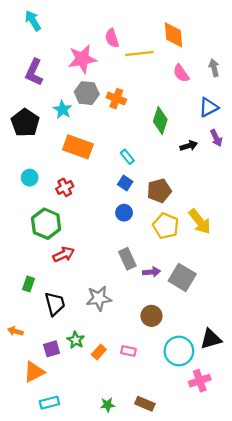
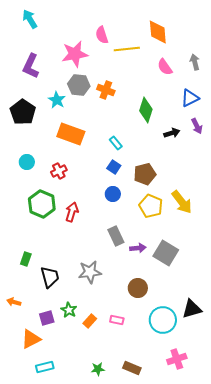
red arrow: (64, 254) -> (72, 212), moved, turned -48
pink cross: (200, 381) -> (177, 359), moved

